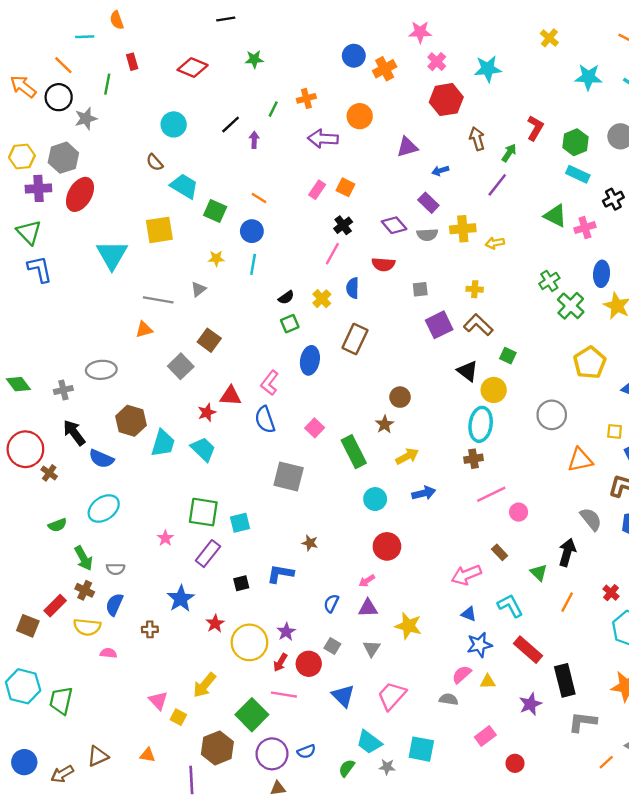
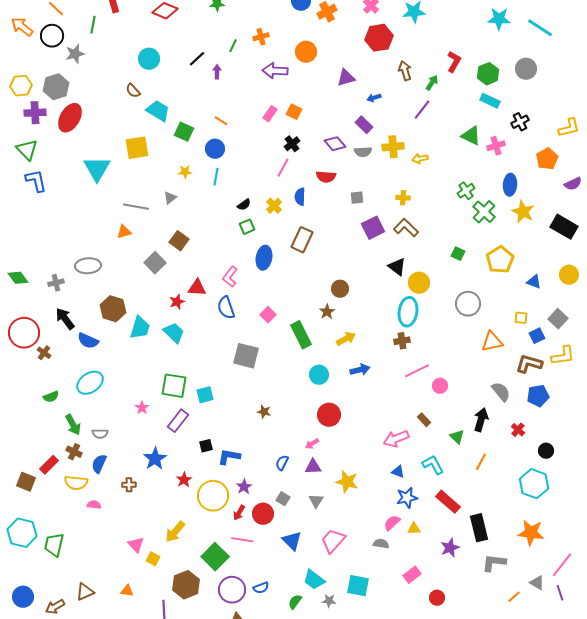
green square: (508, 356) -> (458, 254), moved
blue L-shape: (280, 574) -> (229, 457), moved
red cross: (611, 593) -> (518, 430), moved

